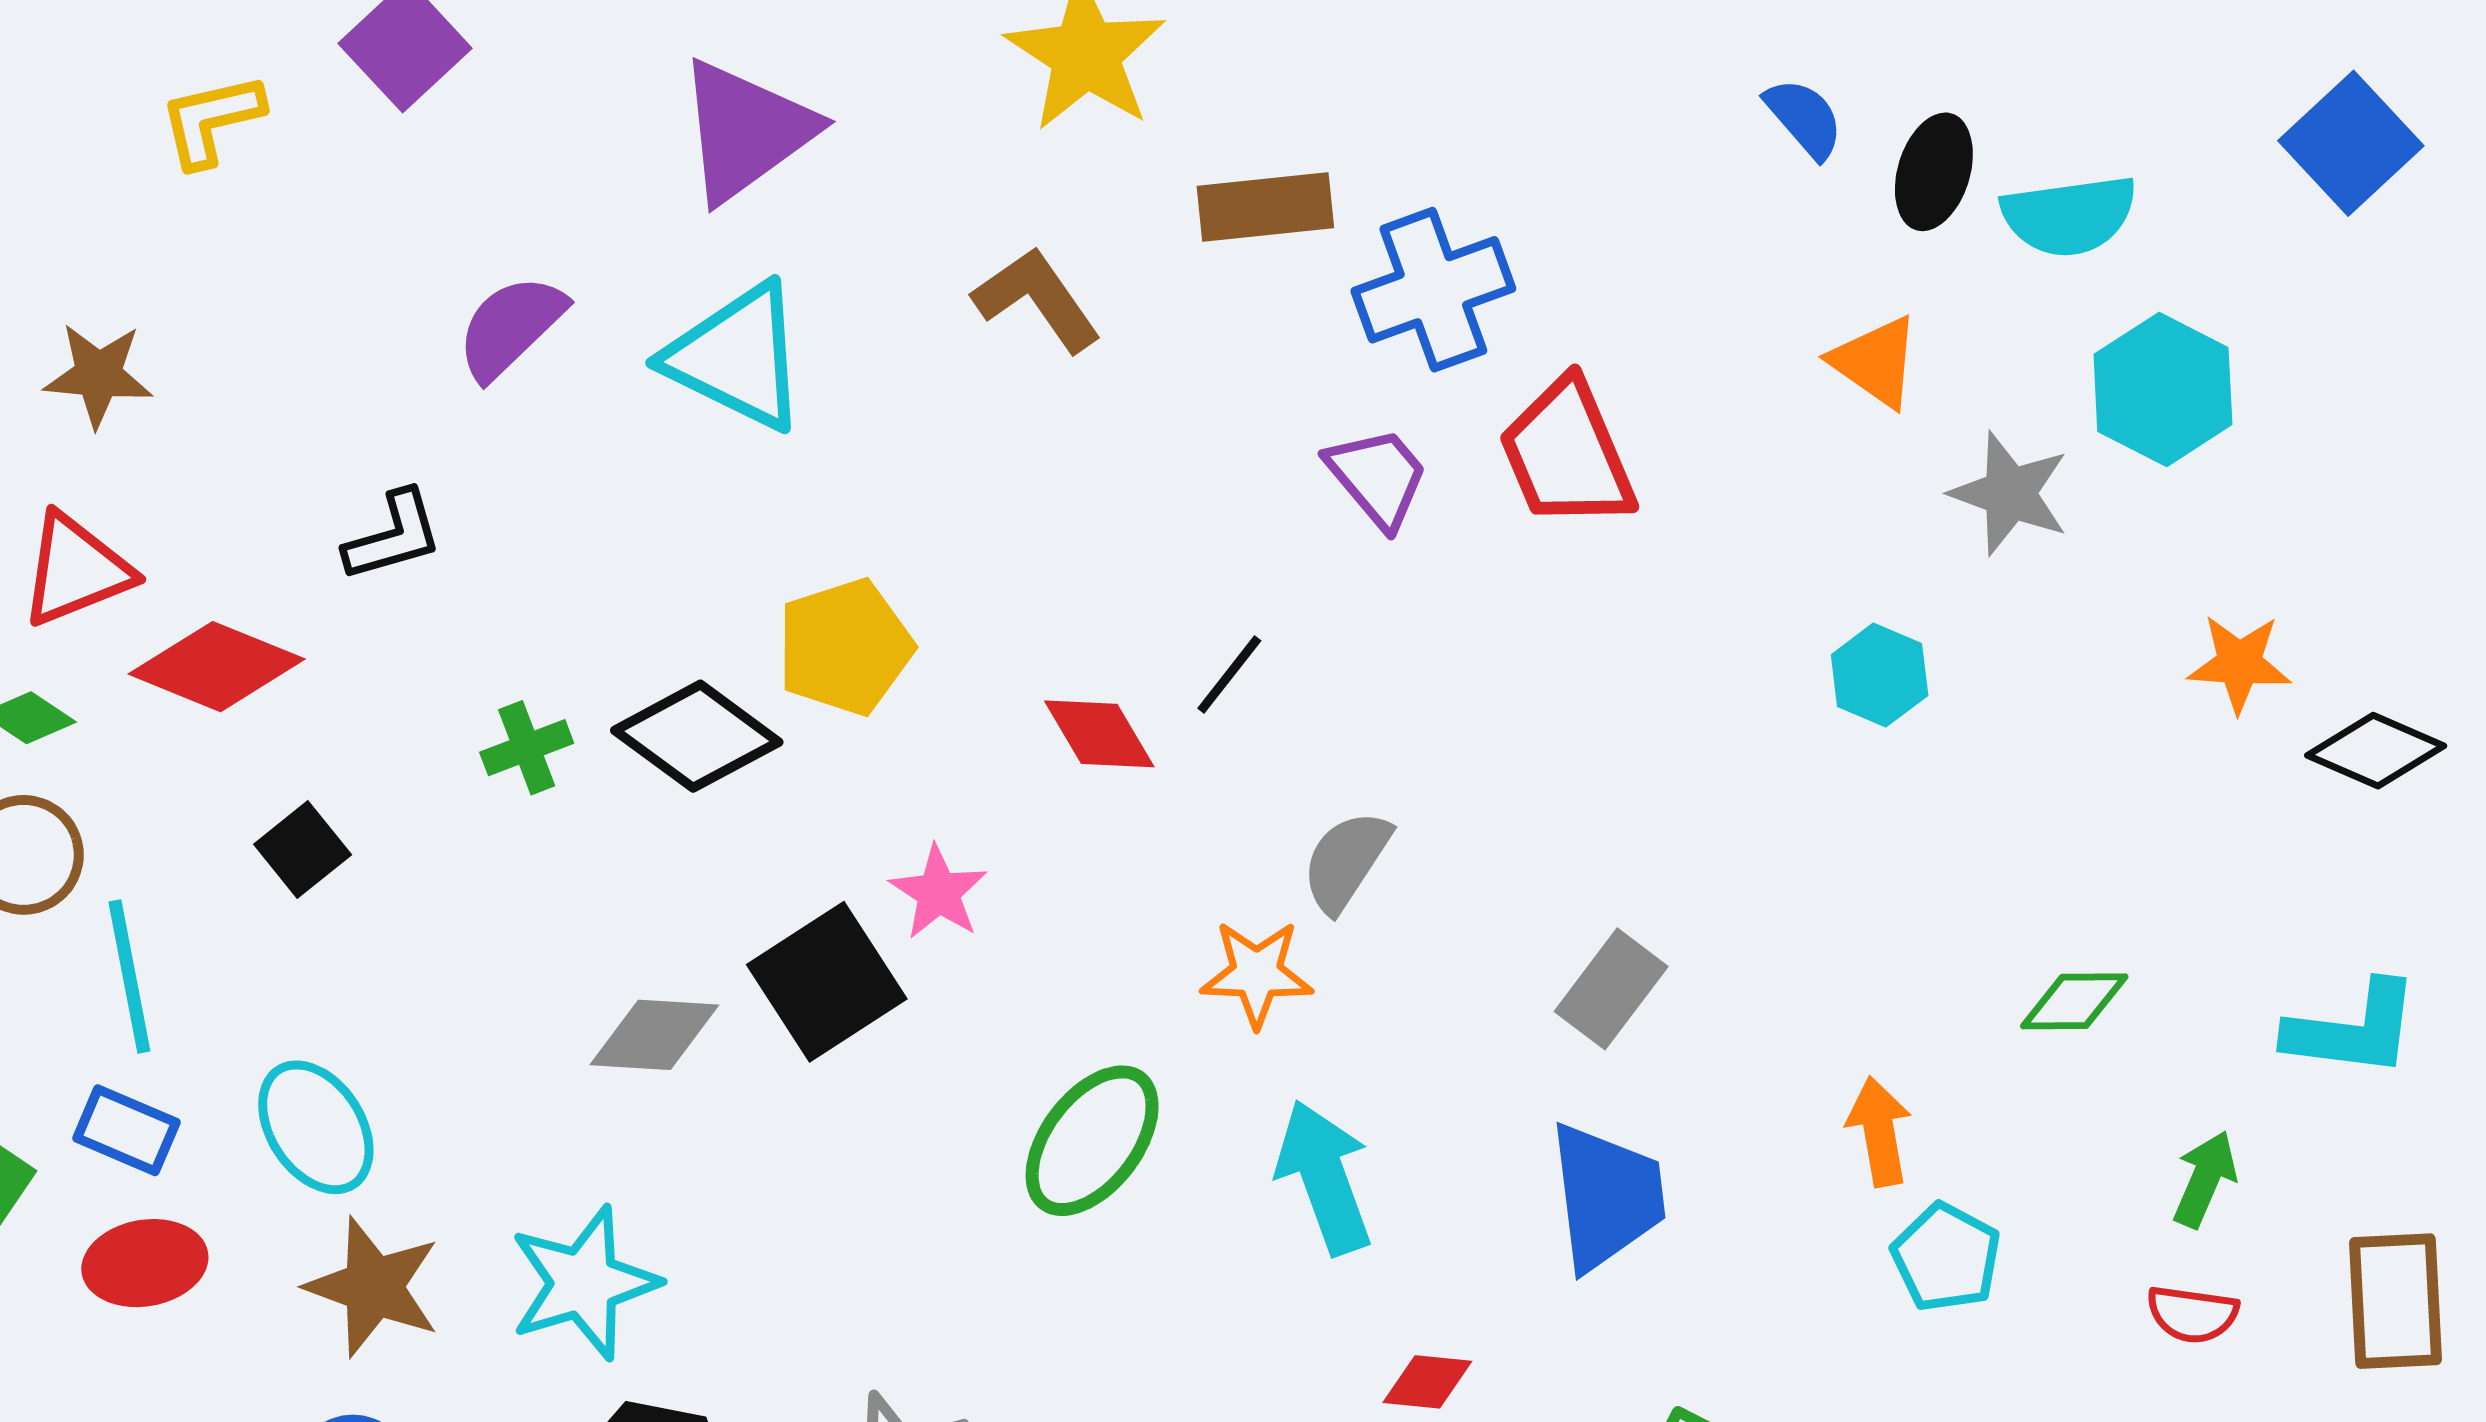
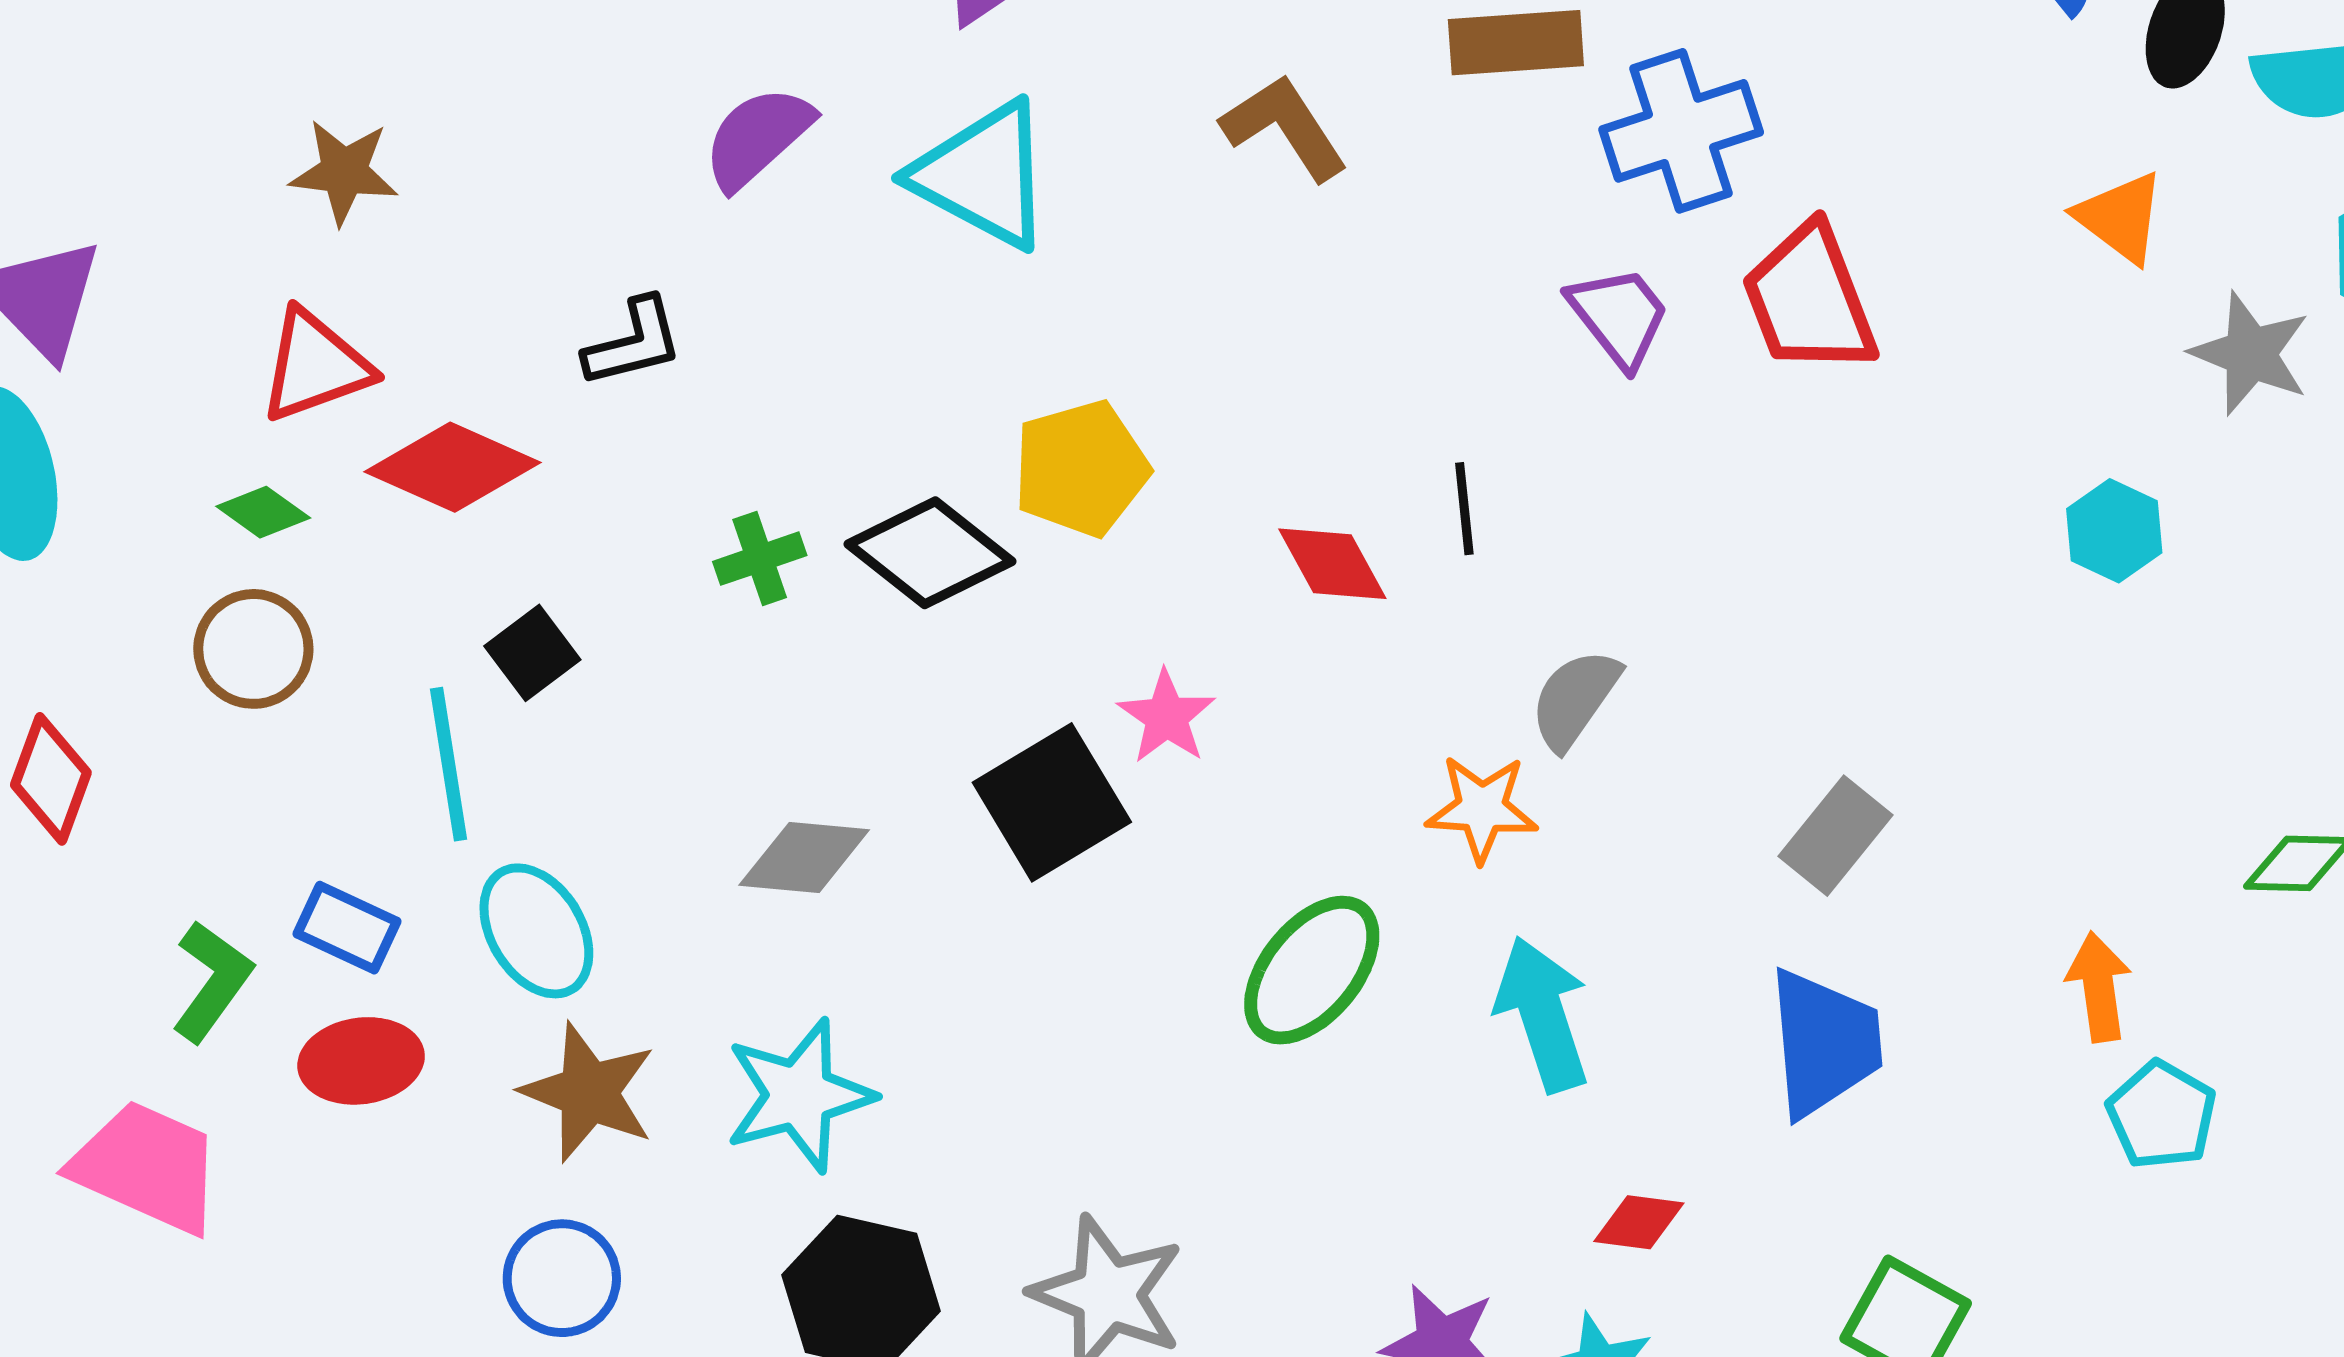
black line: (1229, 674) -> (1464, 509), turned -46
cyan line: (129, 976) -> (448, 764), moved
gray diamond: (654, 1035) -> (804, 858), moved

